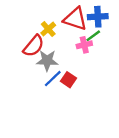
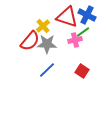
blue cross: (98, 17) -> (87, 15), turned 30
gray star: (47, 61) -> (47, 44), moved
red square: (69, 80) -> (82, 71), moved

